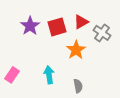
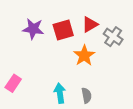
purple star: (30, 26) -> (33, 29), turned -30
cyan arrow: (49, 75) -> (60, 93), moved

